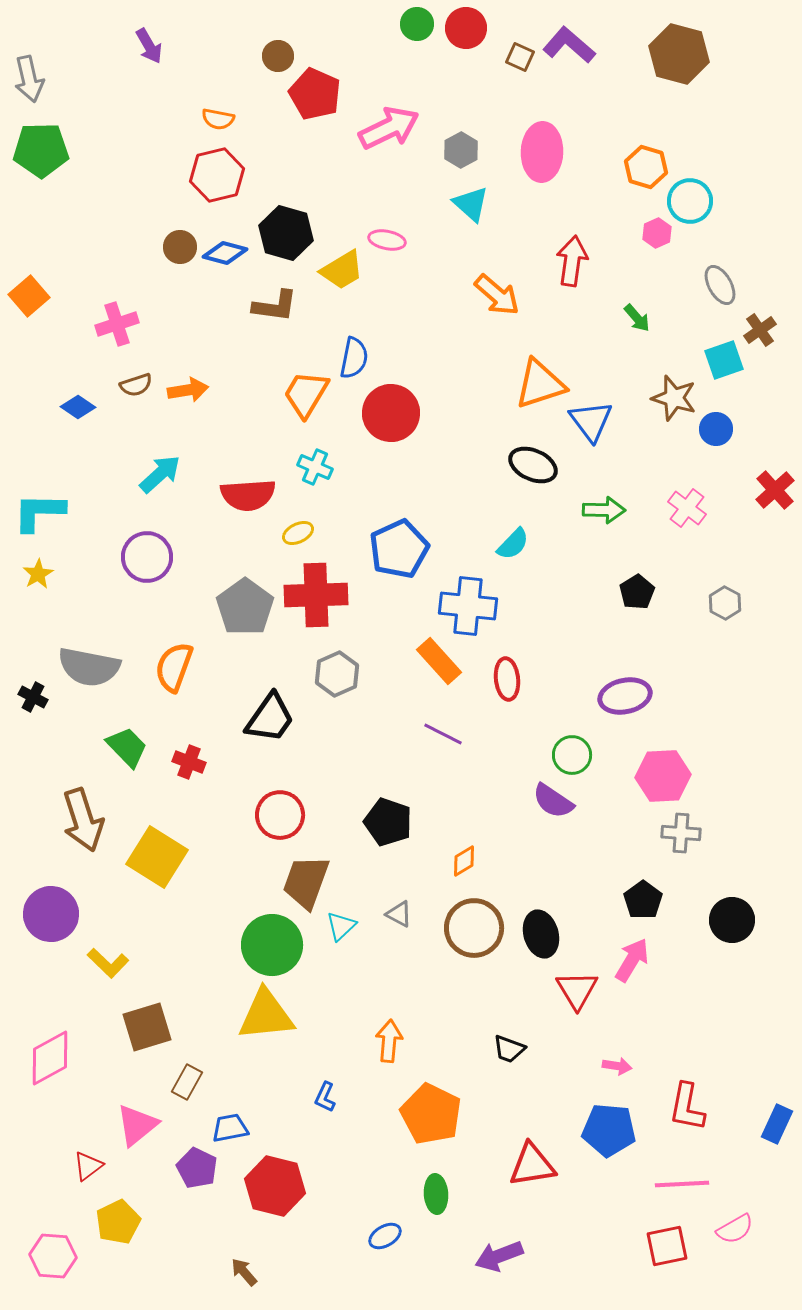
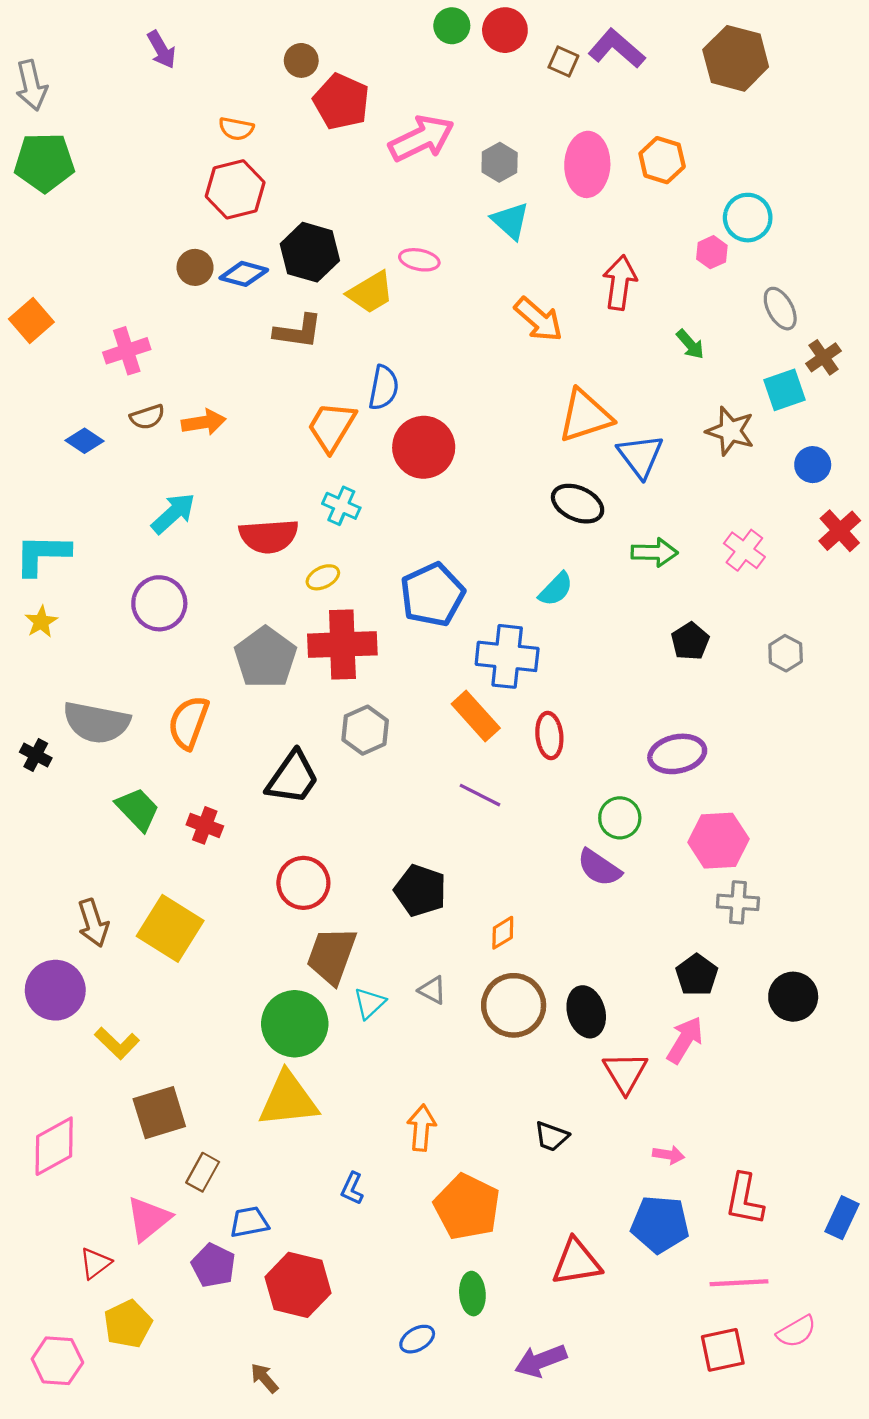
orange hexagon: (646, 167) -> (662, 160), moved
blue circle: (716, 429) -> (813, 465), moved
brown arrow: (83, 820) -> (93, 923), moved, size x0.7

